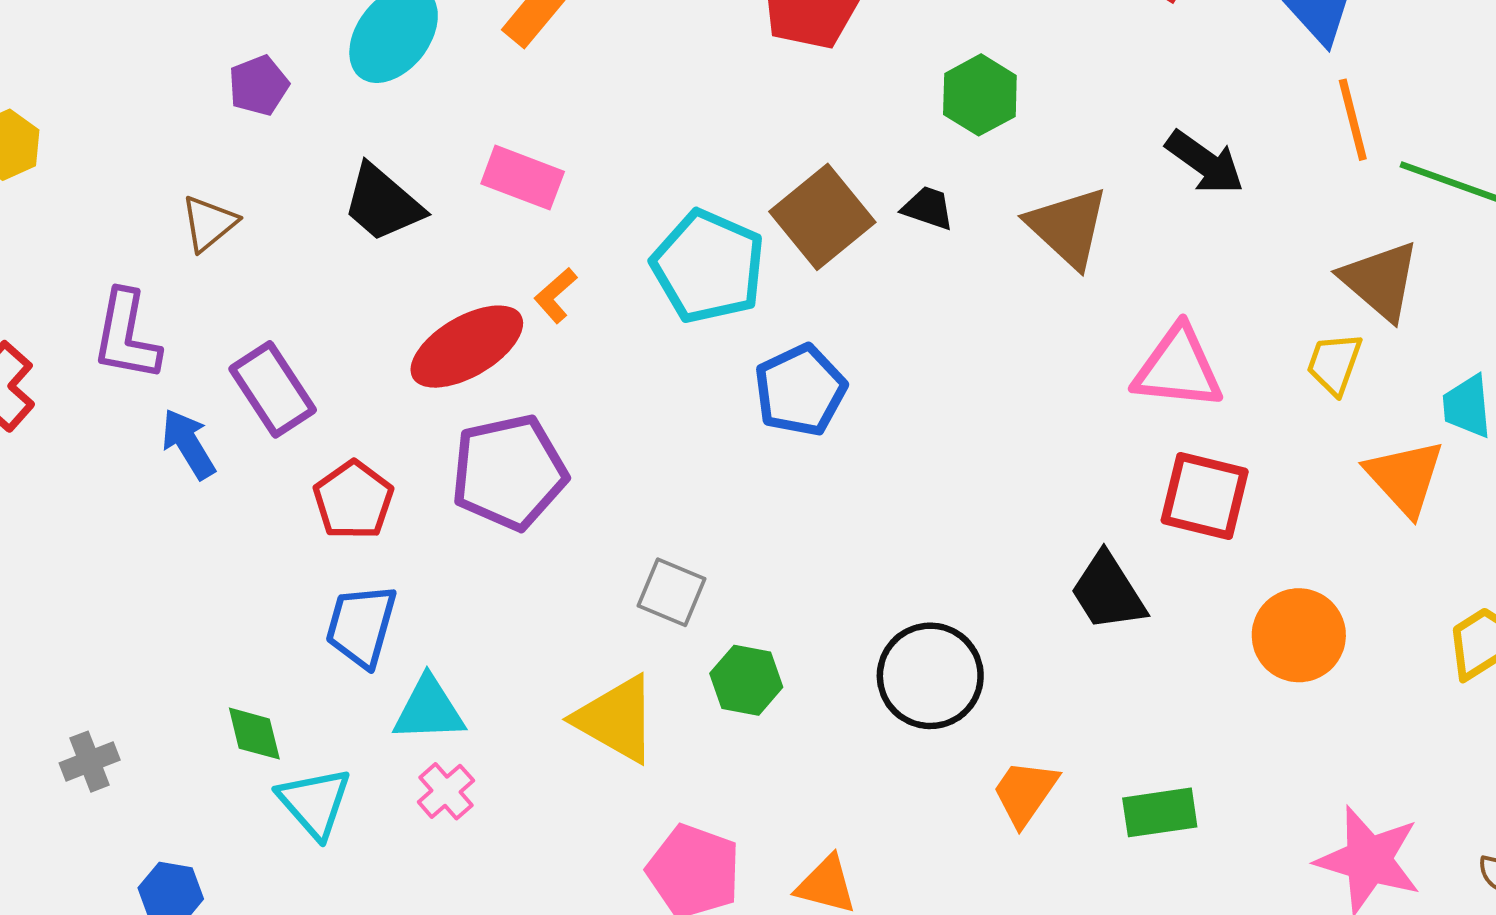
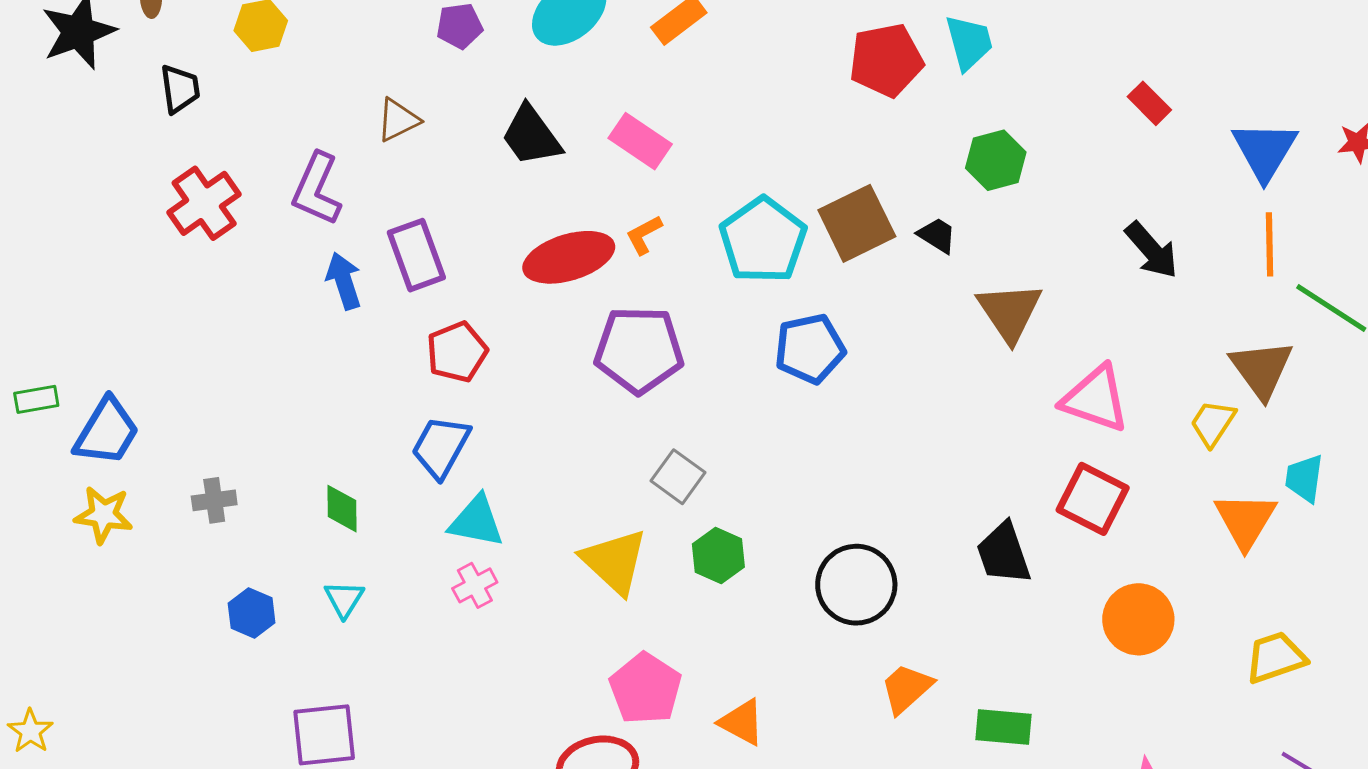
brown triangle: (1068, 227) -> (1010, 312), moved
purple pentagon: (509, 472) -> (639, 350), moved
cyan triangle: (314, 803) -> (344, 599), moved, size x0.7

